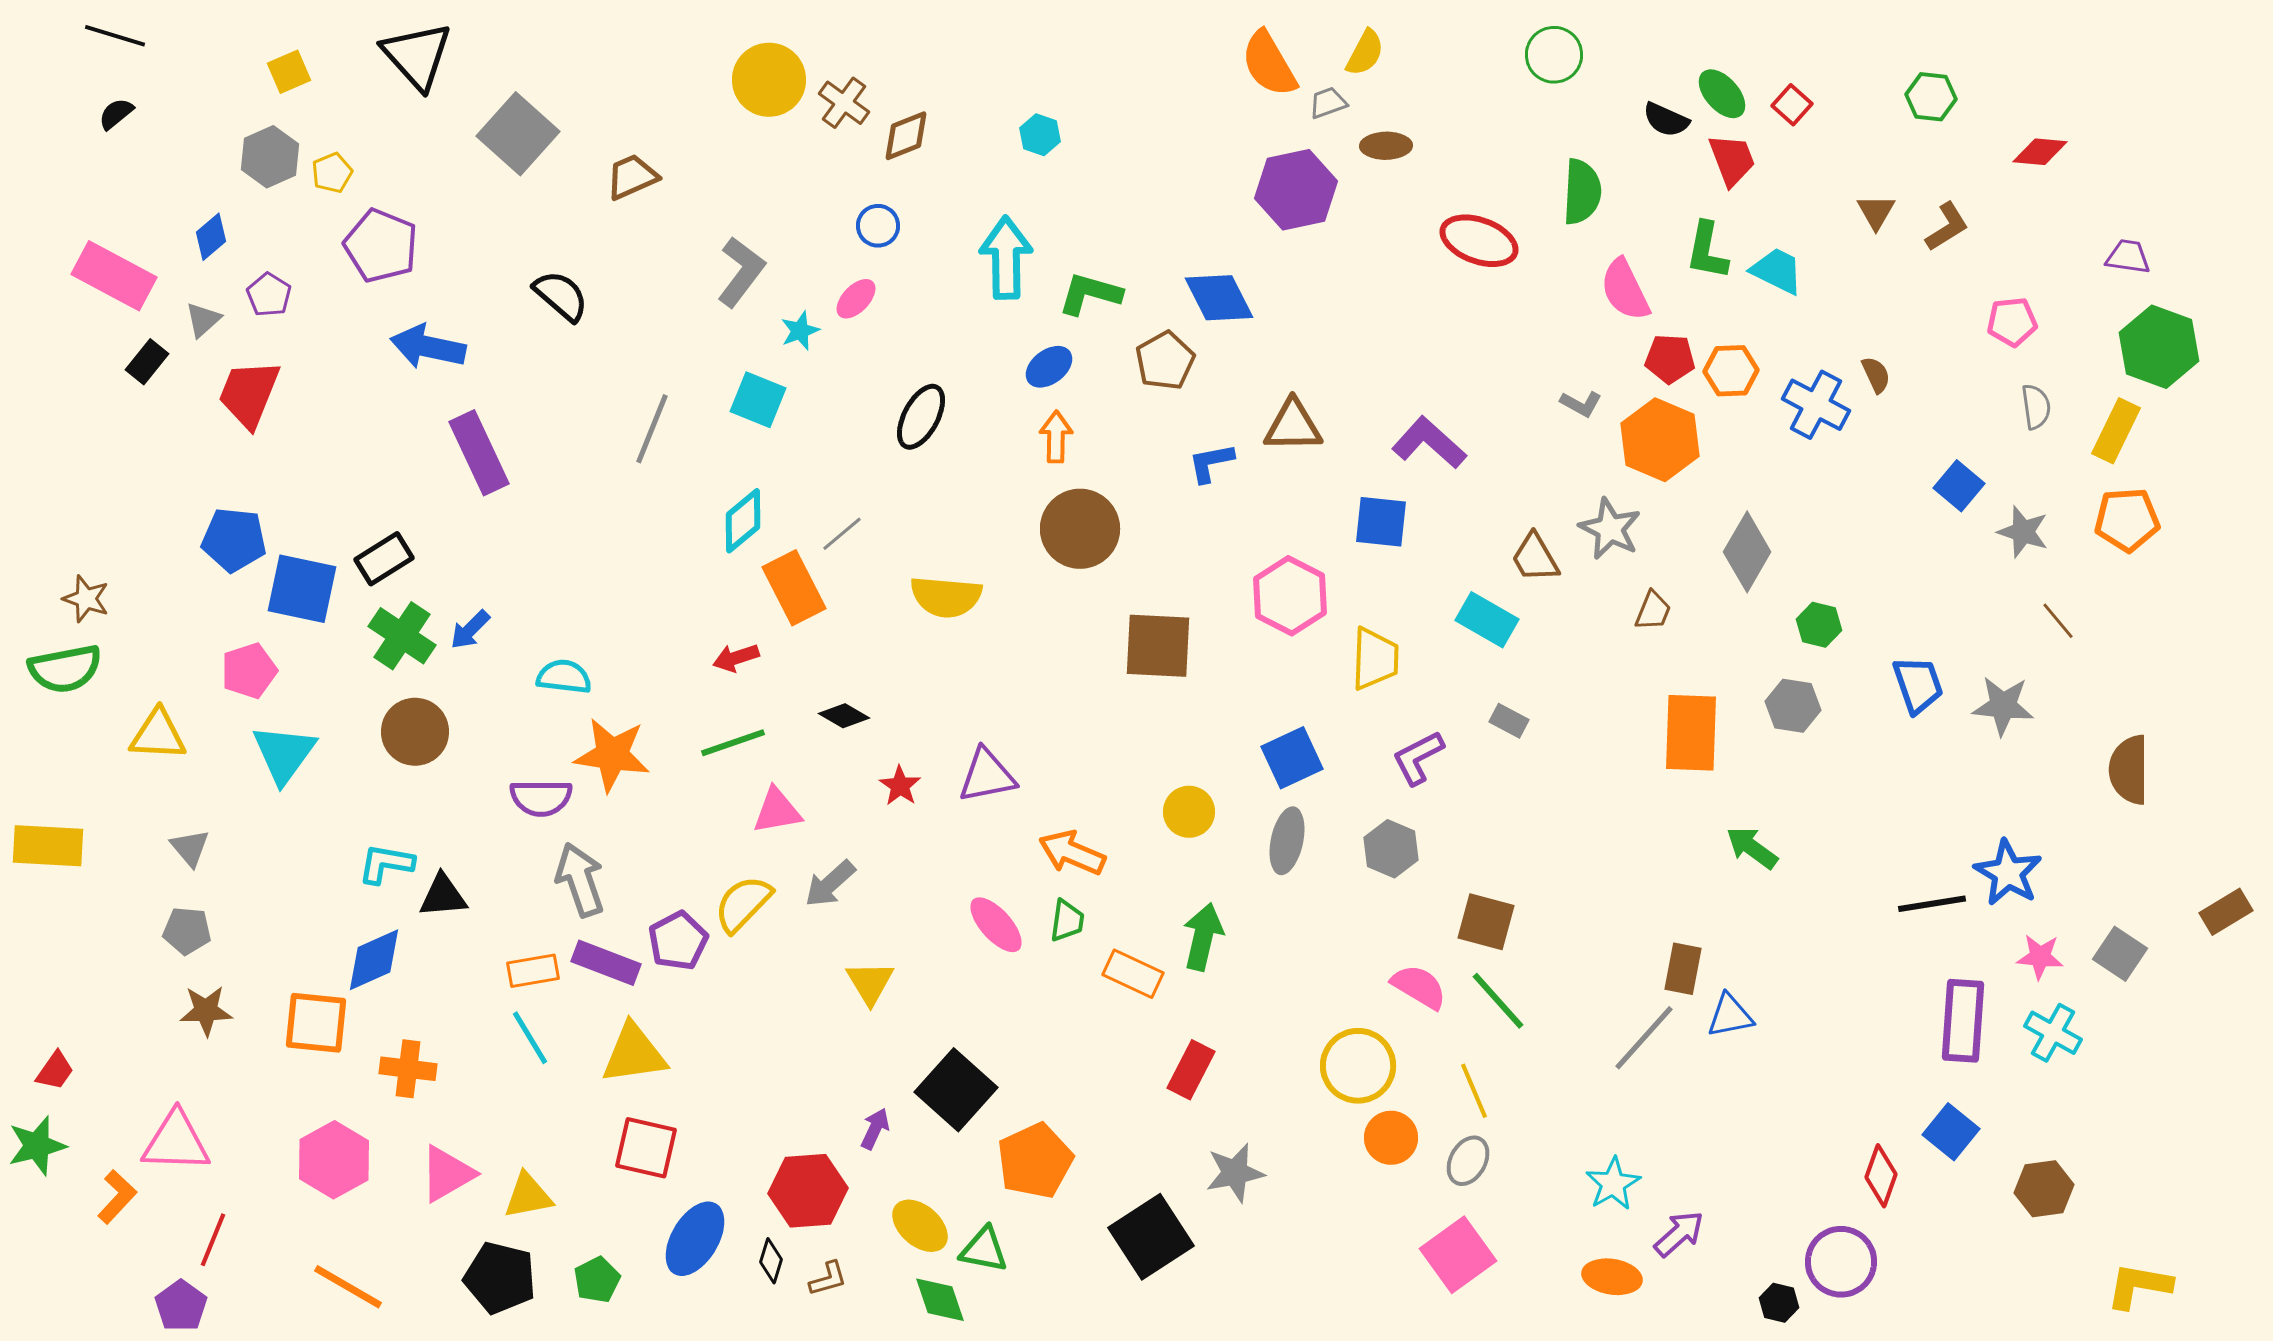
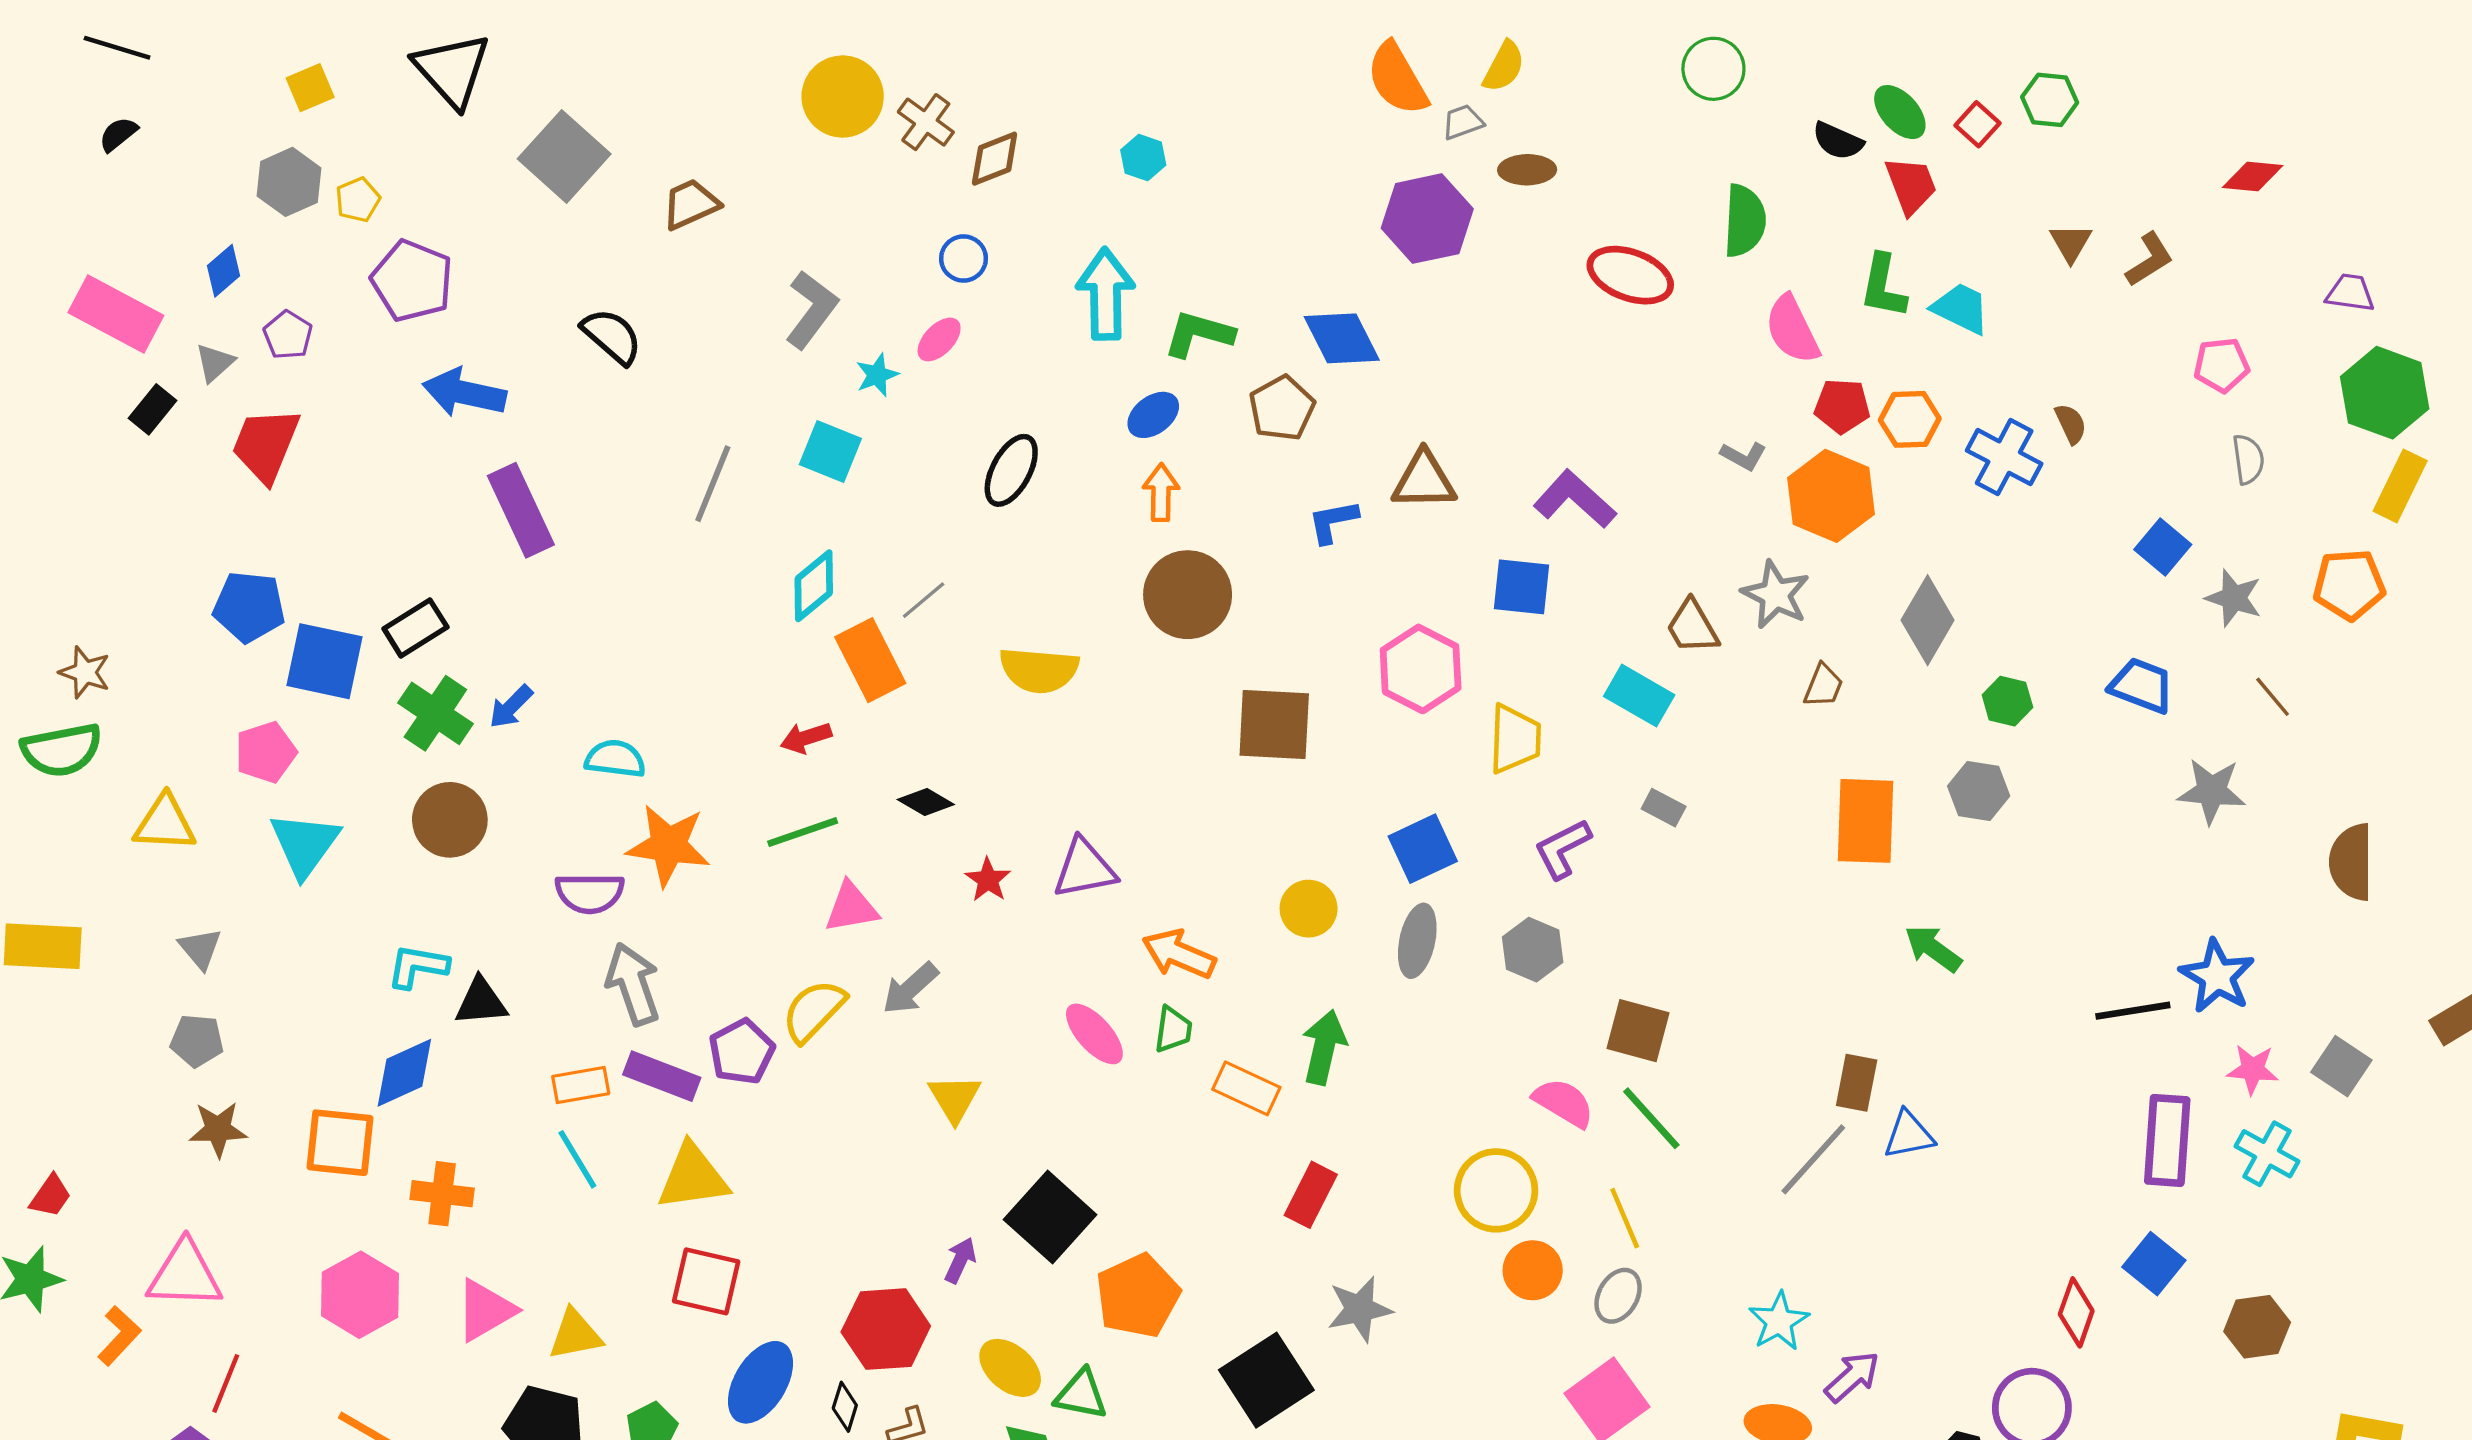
green hexagon: (1931, 97) -> (2050, 100), moved
yellow rectangle: (2116, 431) -> (2400, 486), moved
blue trapezoid: (1918, 685) -> (2142, 686), moved, turned -50

